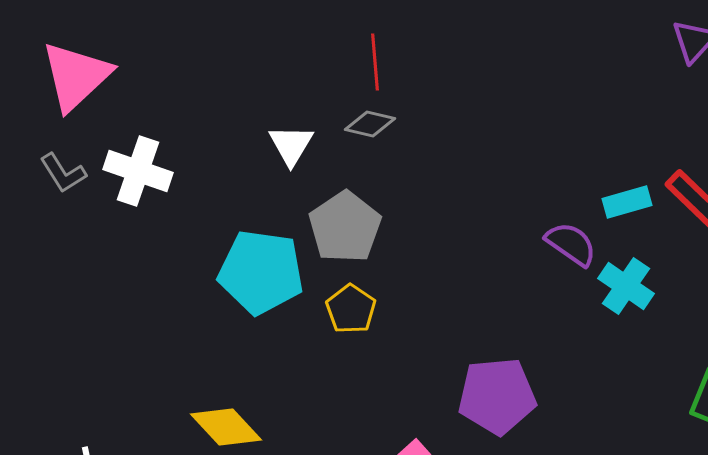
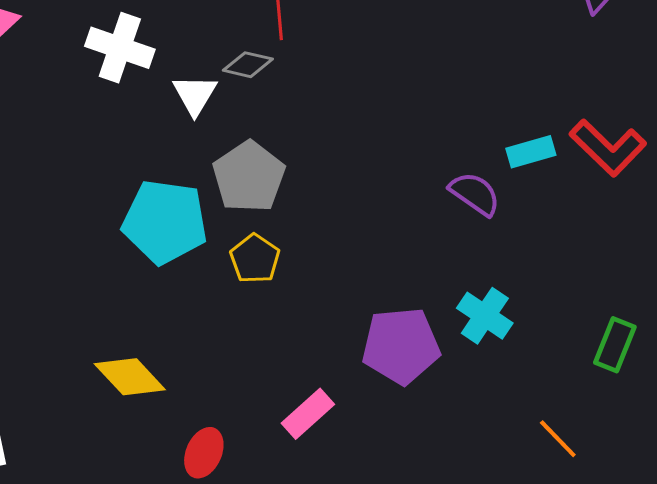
gray diamond: (370, 124) -> (248, 65), moved
white cross: (138, 171) -> (120, 48), moved
cyan cross: (626, 286) -> (485, 316), moved

